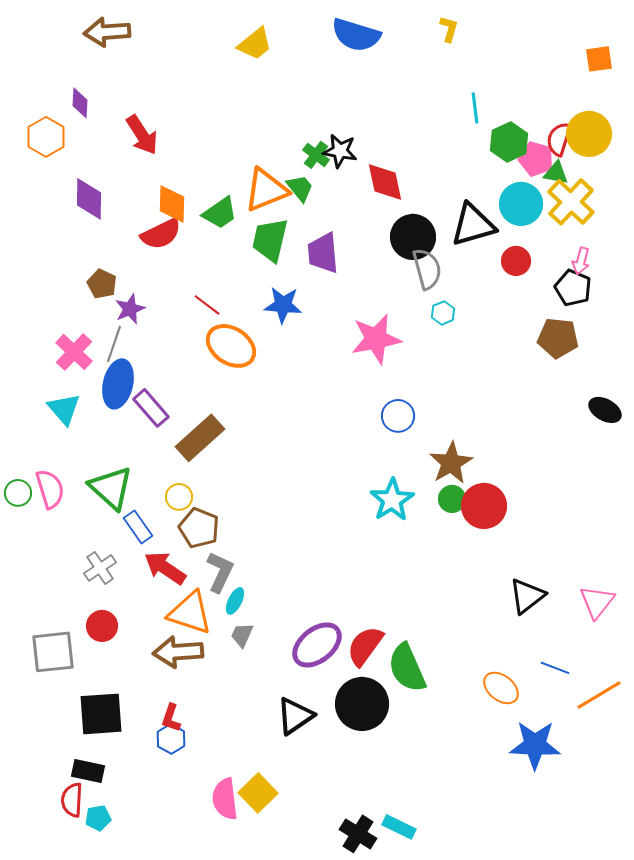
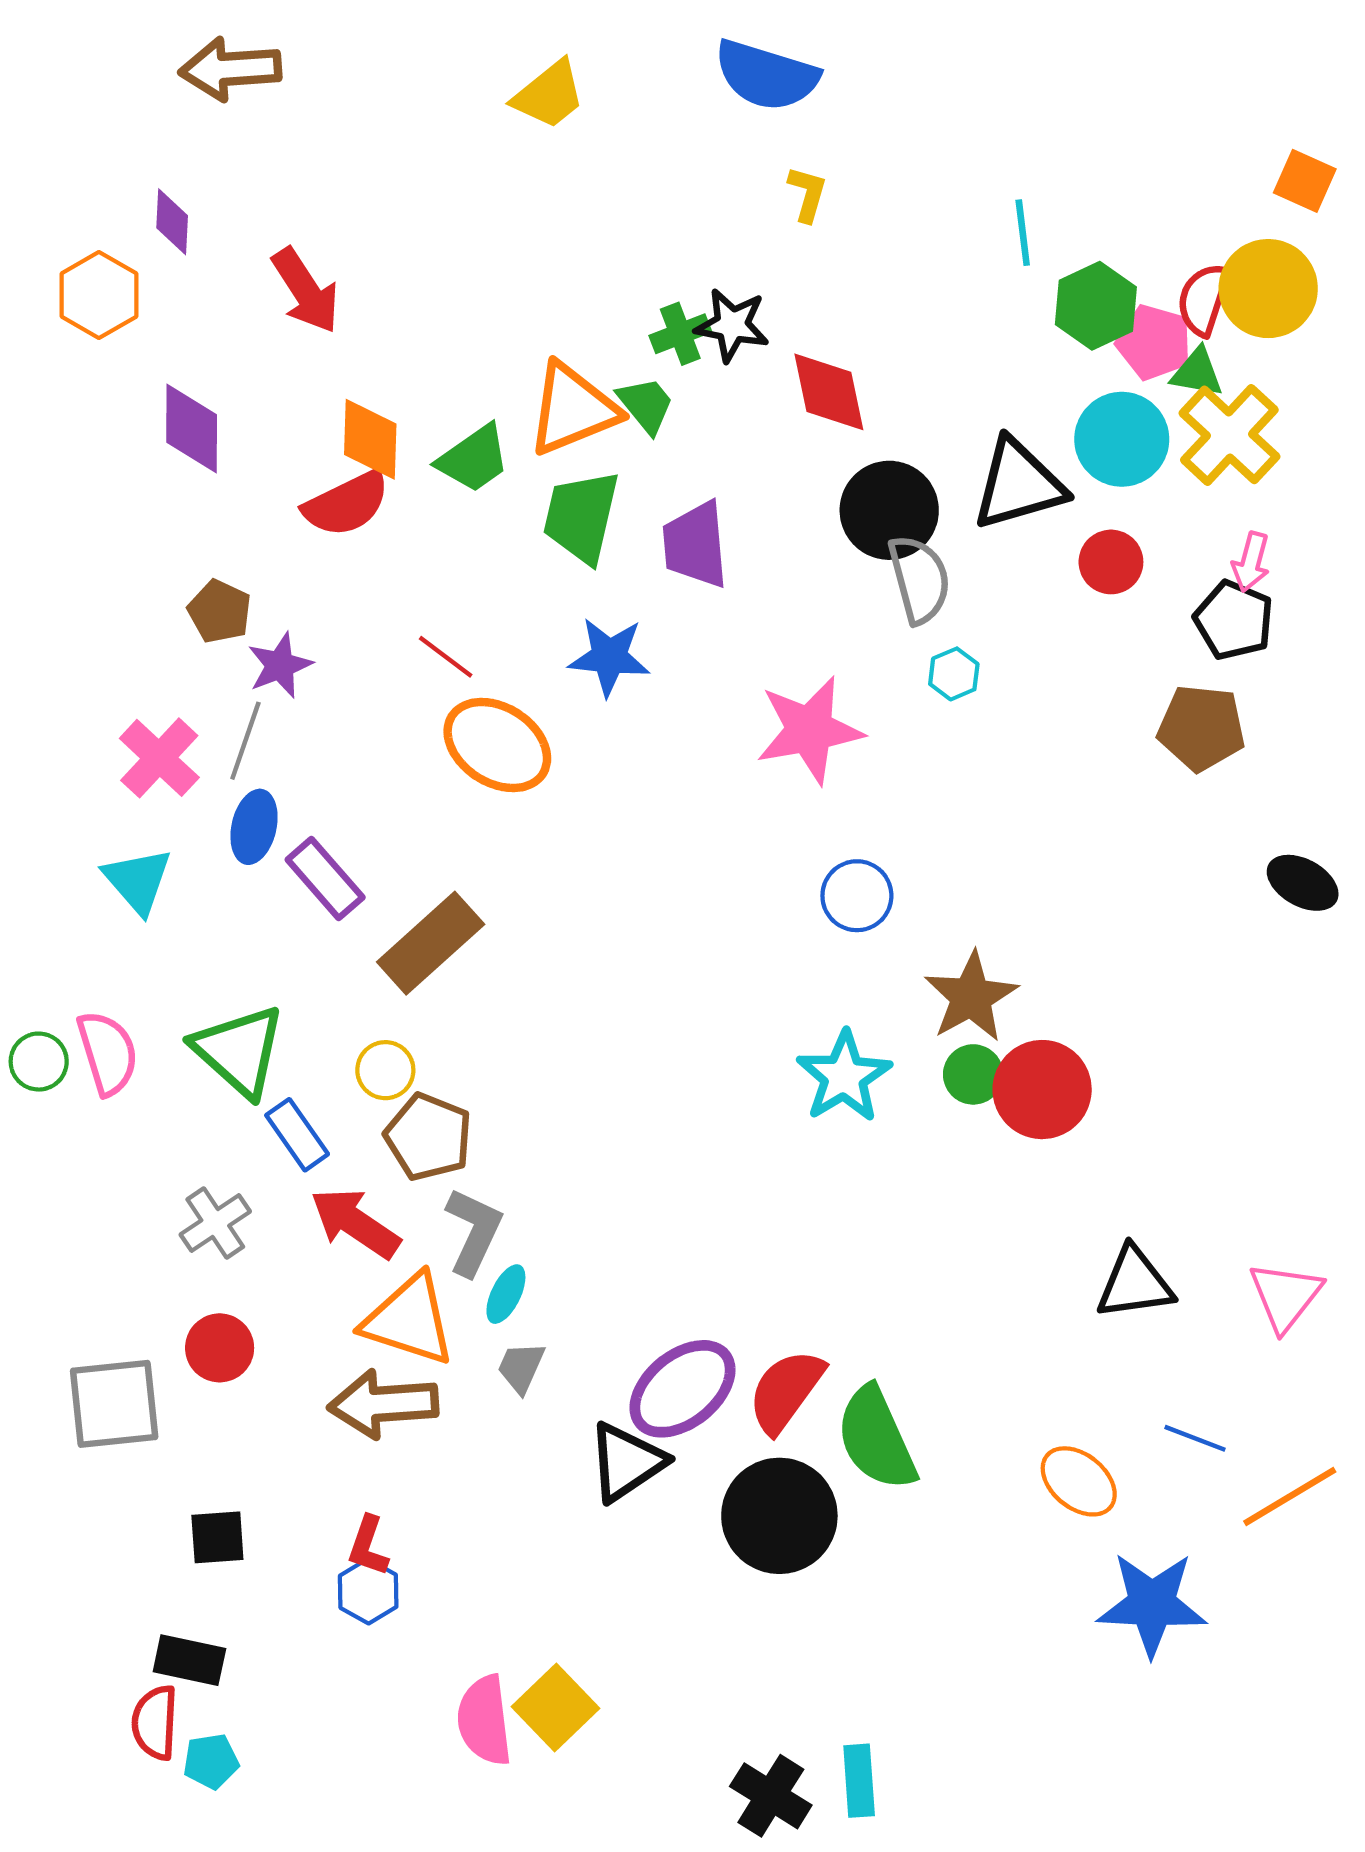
yellow L-shape: (449, 29) -> (807, 194), moved
orange square: (599, 59) -> (1305, 181), moved, turned 32
green cross: (316, 155) -> (680, 334), turned 32
blue ellipse: (118, 384) -> (254, 827), size x0.7
black triangle: (527, 596) -> (1135, 1283), turned 30
black square: (101, 714) -> (217, 1537), size x0.6
black triangle: (295, 716) -> (627, 1462), moved
cyan rectangle: (399, 827) -> (859, 1781), turned 60

